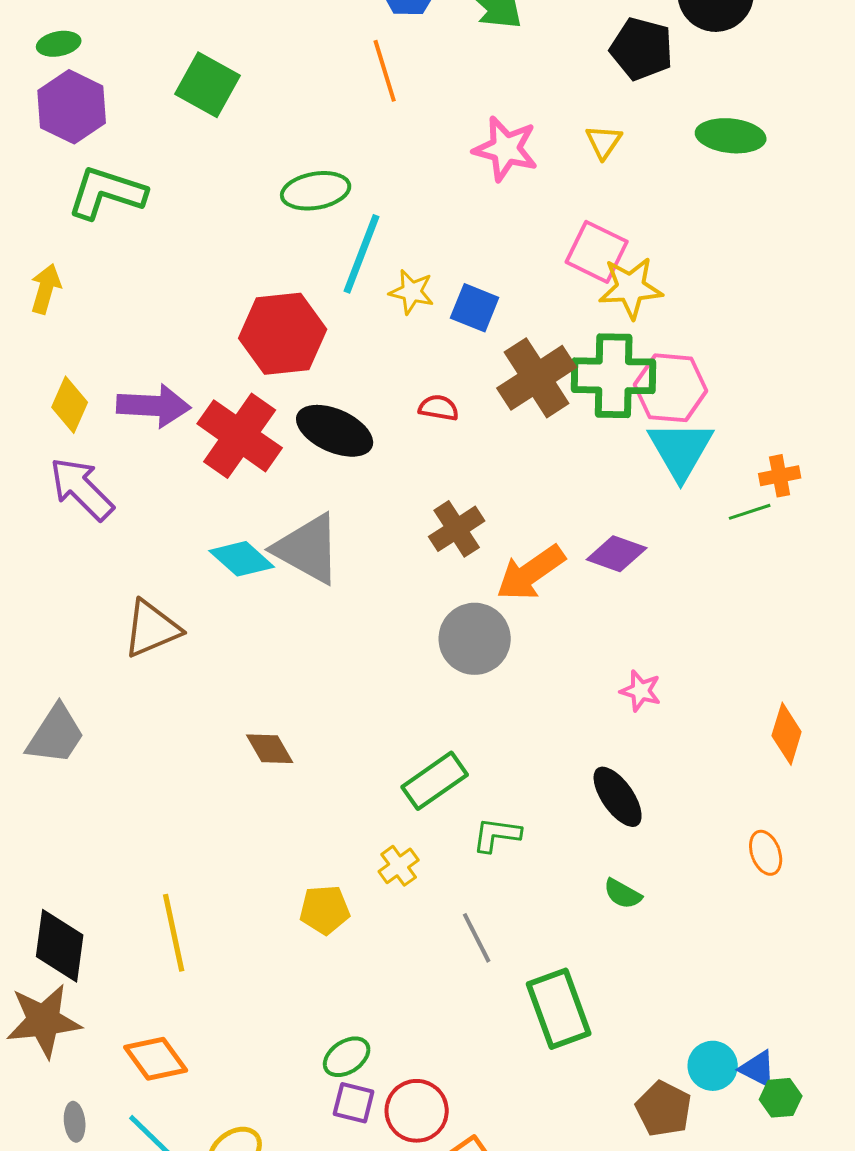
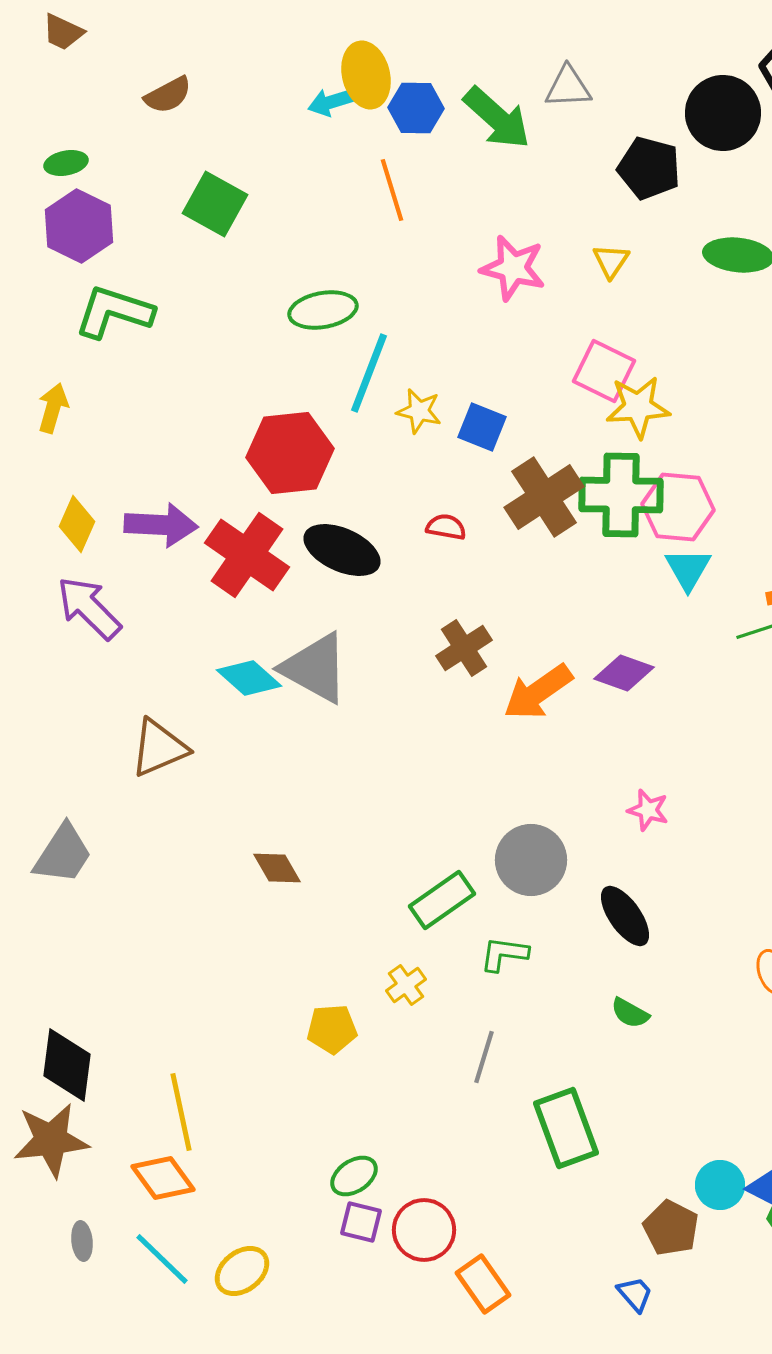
cyan triangle: (681, 450) -> (688, 569), size x0.7
gray circle: (475, 639) -> (531, 860), moved
yellow line: (174, 933) -> (181, 1112), moved
gray line: (477, 938) -> (484, 1057), turned 44

